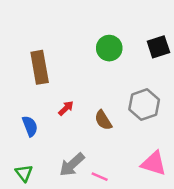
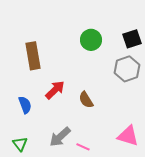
gray hexagon: (144, 105) -> (127, 69), moved
red arrow: (66, 108) -> (55, 90), size x1.5

